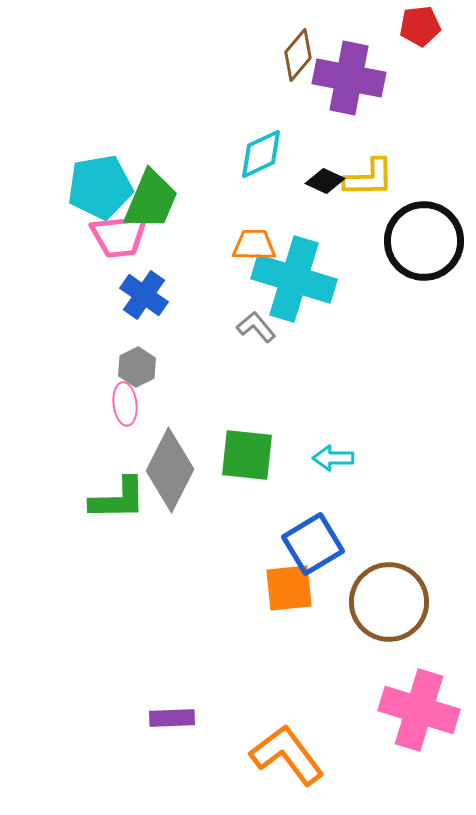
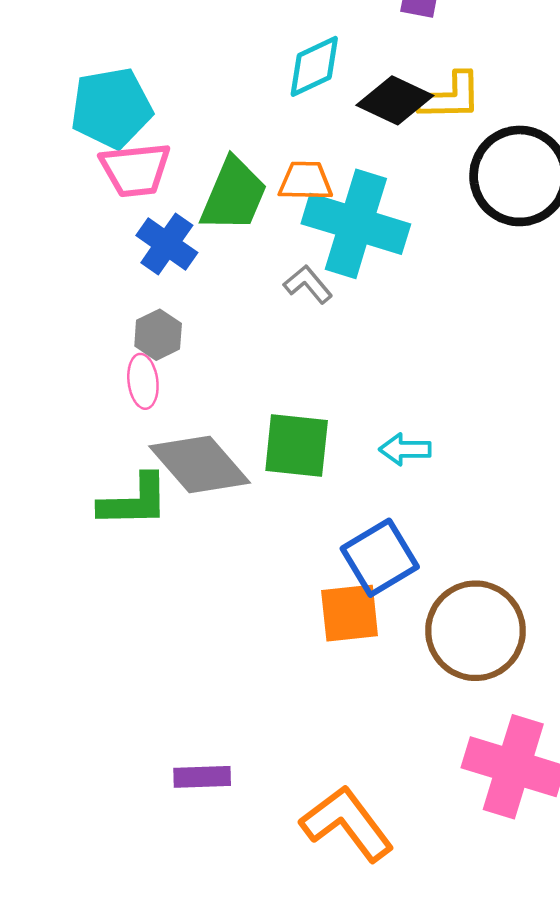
black diamond: (325, 181) -> (395, 100), size x1.5
green trapezoid: (151, 200) -> (234, 195), moved
gray diamond: (170, 470) -> (200, 464), turned -68

